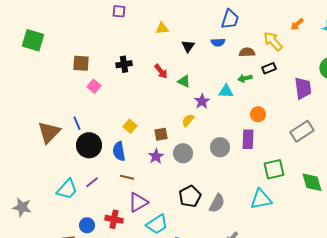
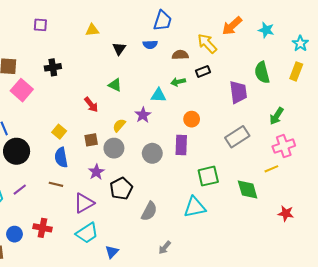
purple square: (119, 11) -> (40, 25), moved
orange arrow: (297, 24) -> (232, 26), size x1.5
red arrow: (161, 71) -> (91, 105), moved
pink square: (94, 86) -> (22, 90), size x1.5
purple star: (202, 101) -> (143, 115), moved
blue semicircle: (119, 151) -> (61, 157), moved
gray circle: (183, 153) -> (114, 148), moved
purple star: (156, 156) -> (96, 172), moved
black pentagon: (190, 196) -> (121, 189), moved
purple triangle: (138, 202) -> (84, 203), moved

